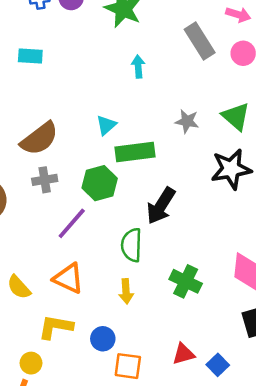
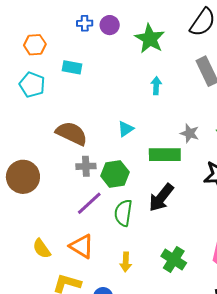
brown semicircle: (39, 139) -> (72, 133), turned -124
green rectangle: (135, 152) -> (165, 155), moved
gray cross: (45, 180) -> (86, 166), moved
green semicircle: (132, 245) -> (123, 213), moved

